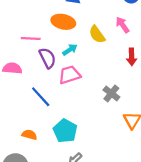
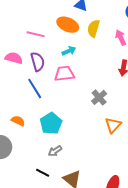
yellow semicircle: (97, 34) -> (93, 28), moved, turned 42
purple semicircle: (48, 58) -> (38, 62), moved

